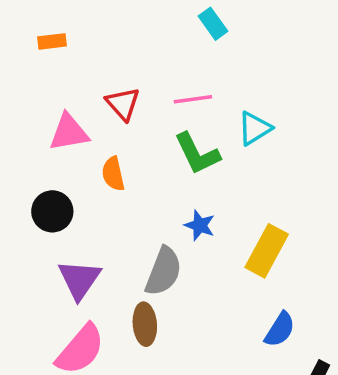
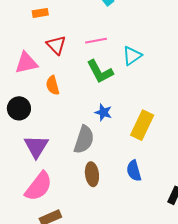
orange rectangle: (52, 41) -> (40, 13), moved
brown ellipse: (145, 324) -> (92, 174), moved
blue semicircle: (280, 330) -> (134, 171), moved, turned 135

